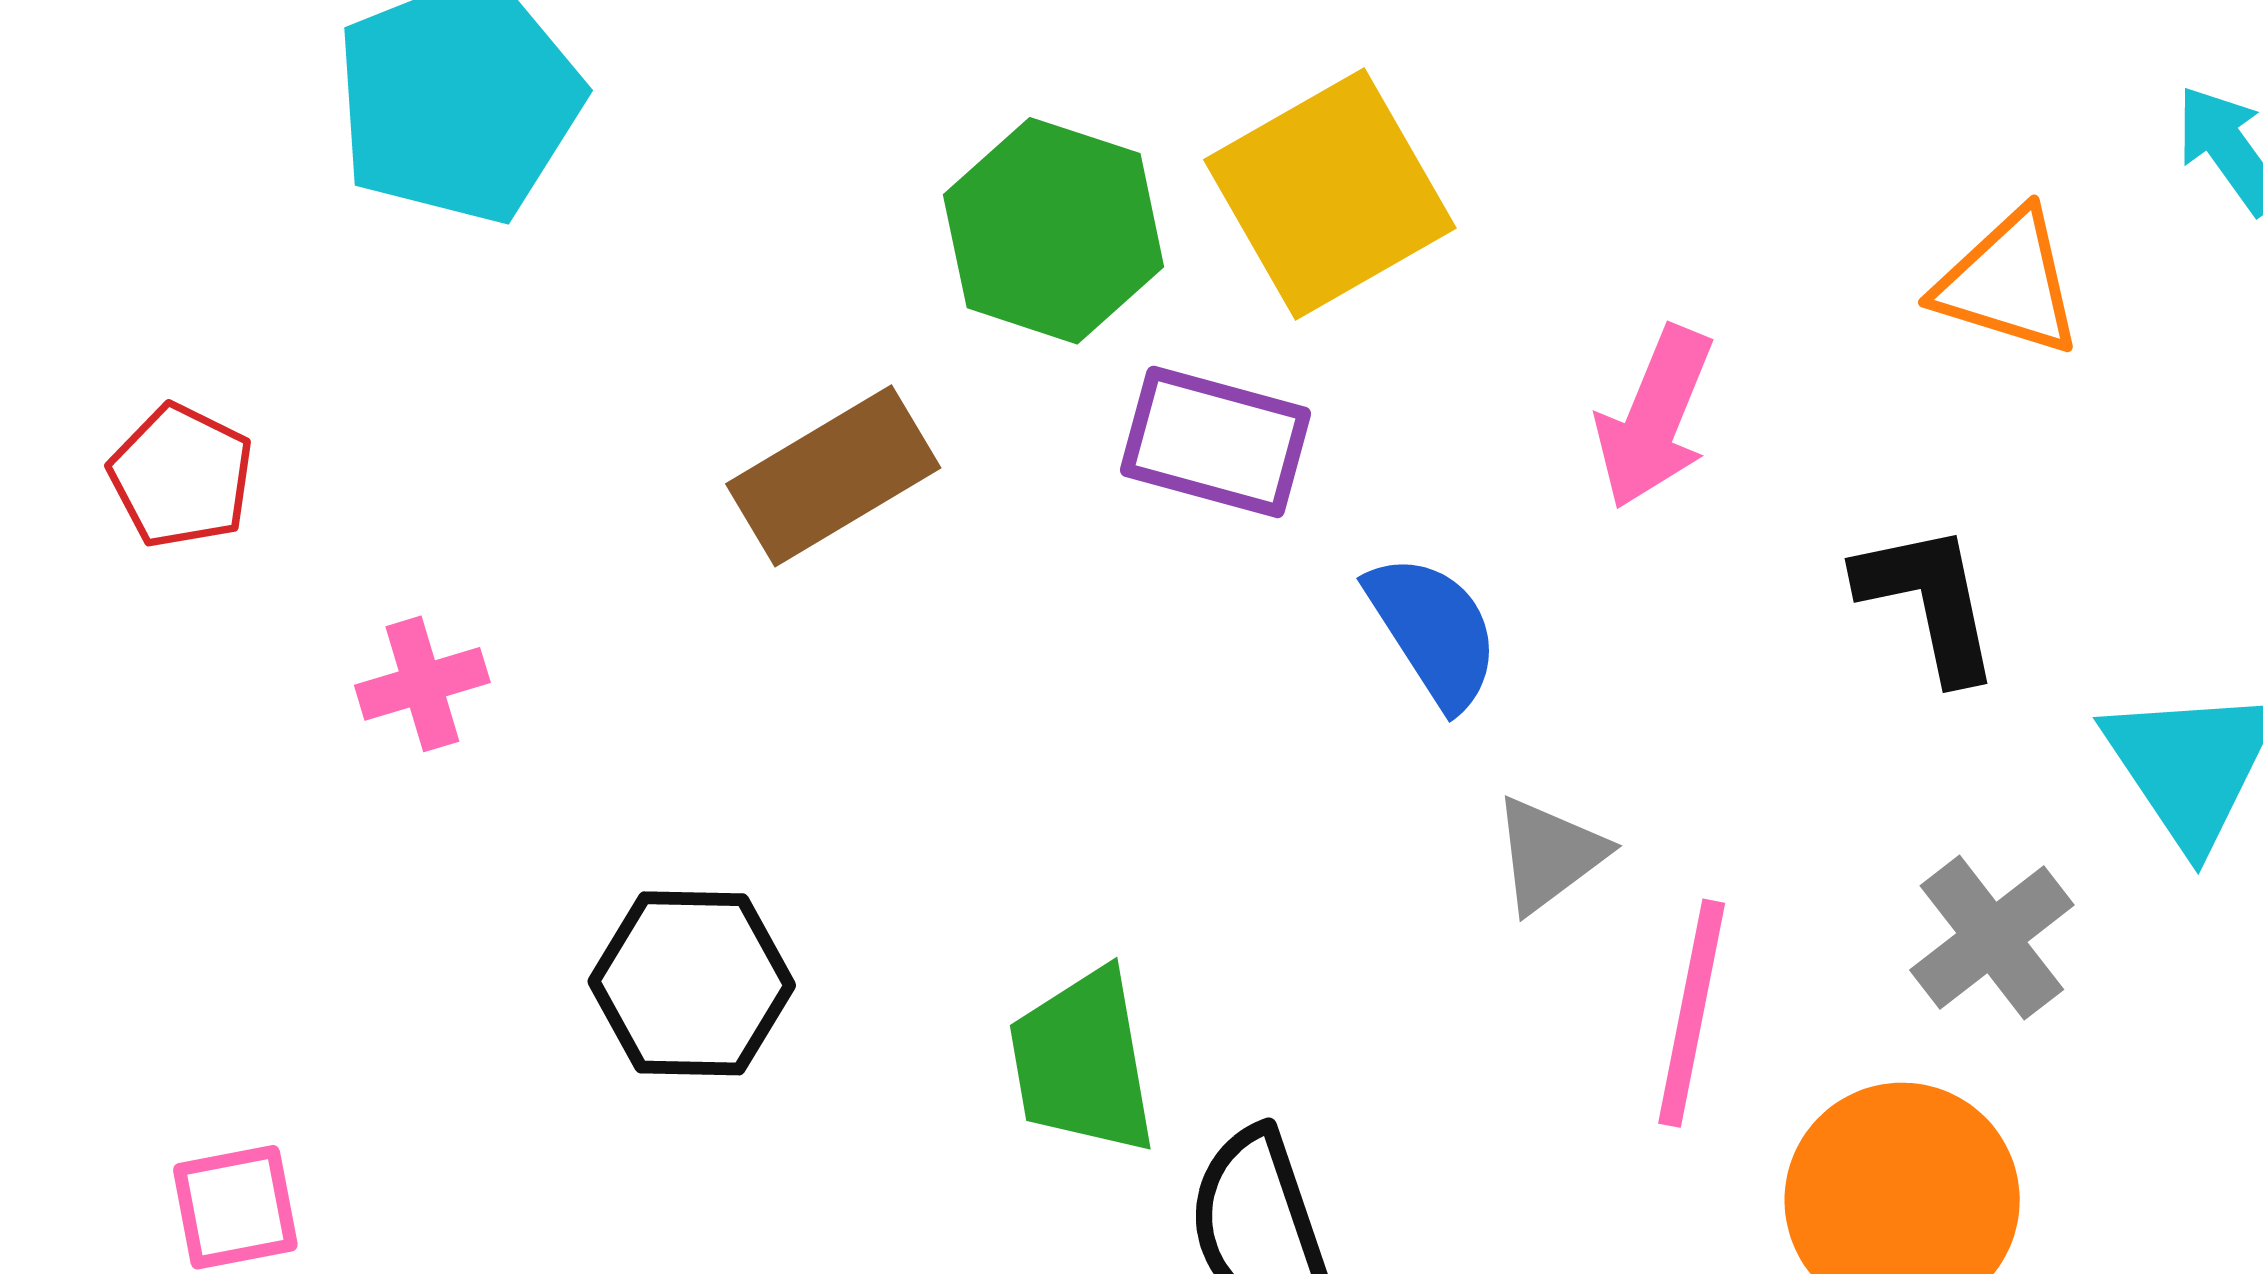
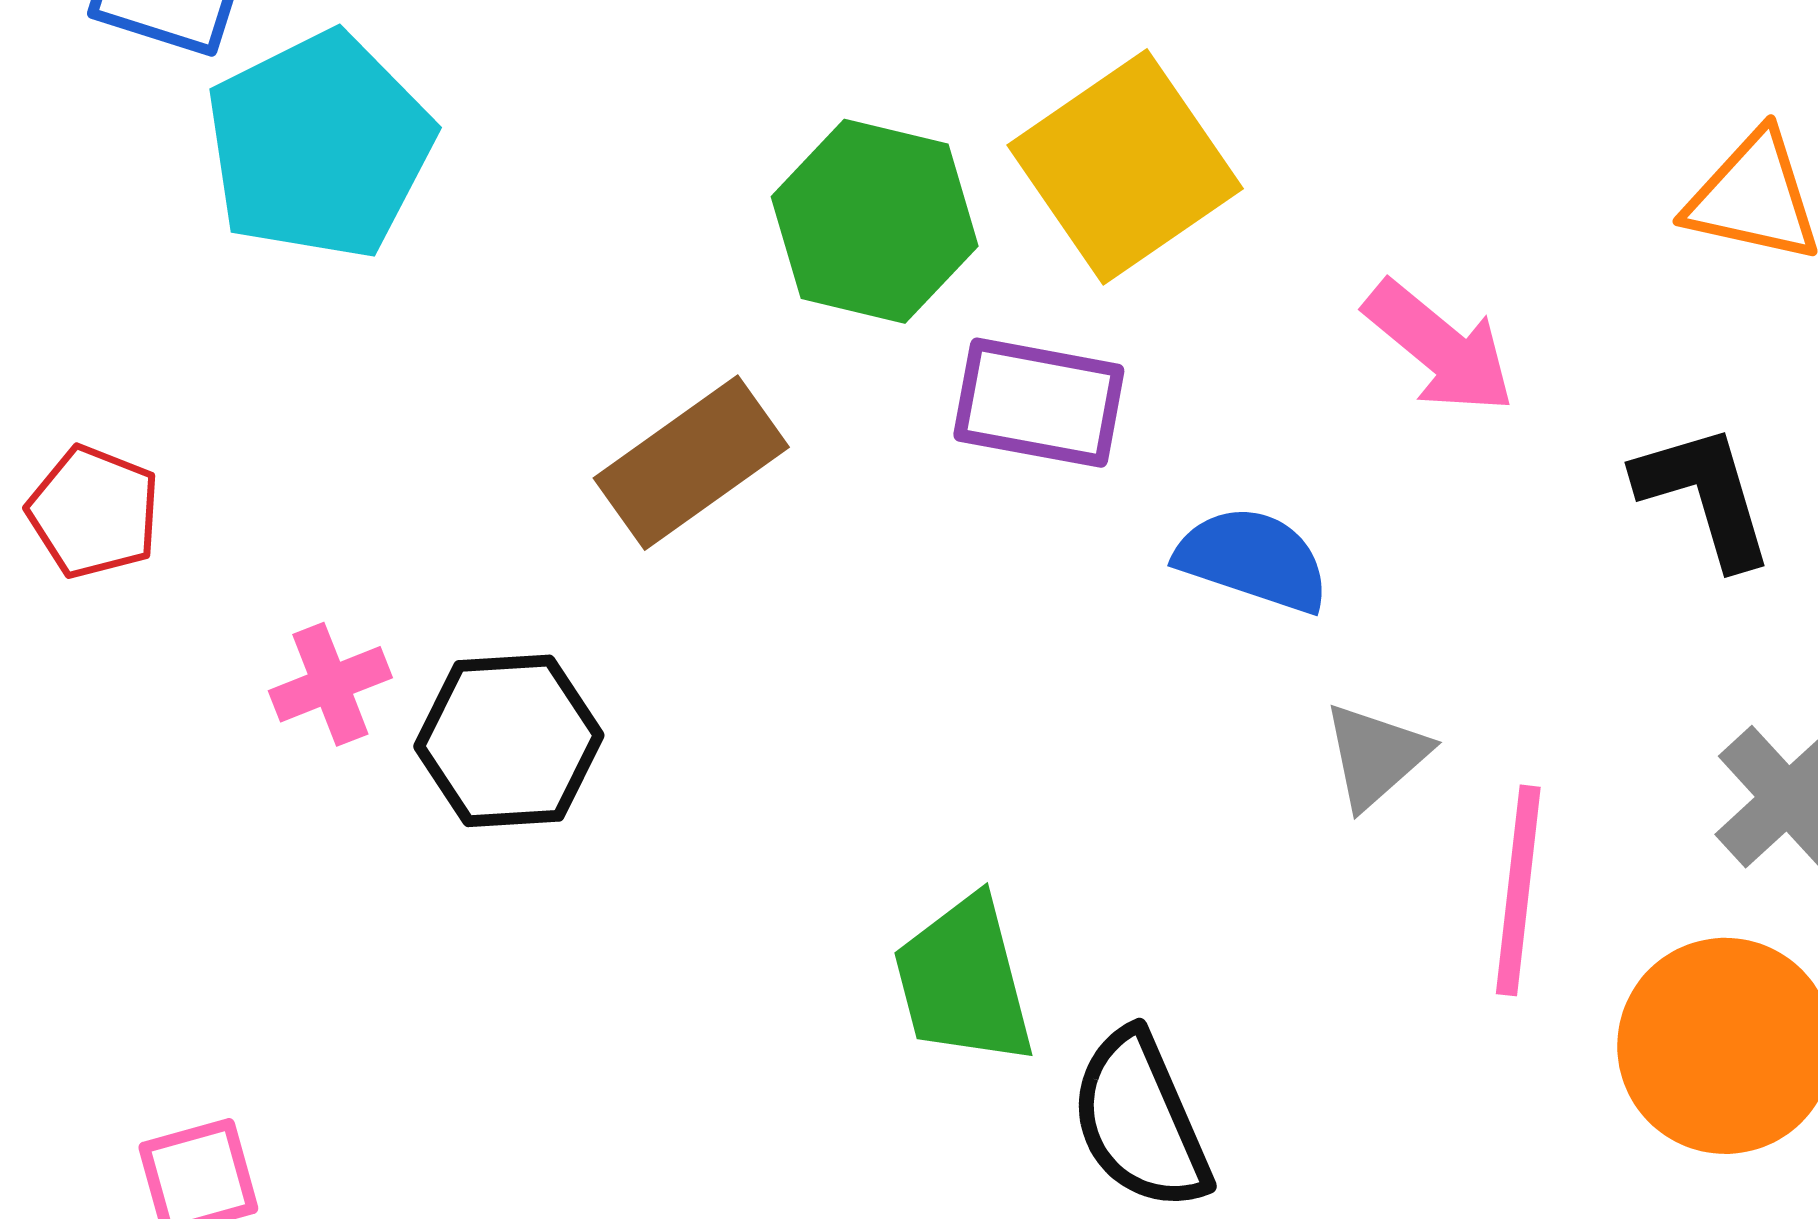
pink arrow: (1655, 417) -> (1440, 347), turned -68
blue semicircle: (1433, 631) -> (1253, 559), turned -34
black hexagon: (692, 983) -> (509, 741), moved

